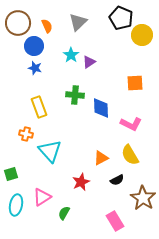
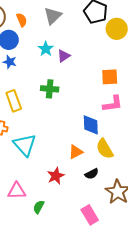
blue diamond: (101, 108) -> (91, 125), moved
pink L-shape: (131, 124) -> (113, 104), moved, turned -35
pink triangle: (42, 197) -> (17, 191), turned 30

